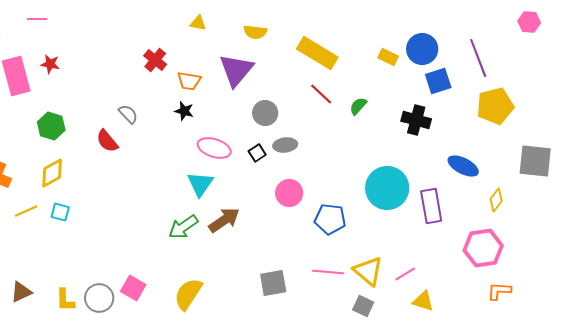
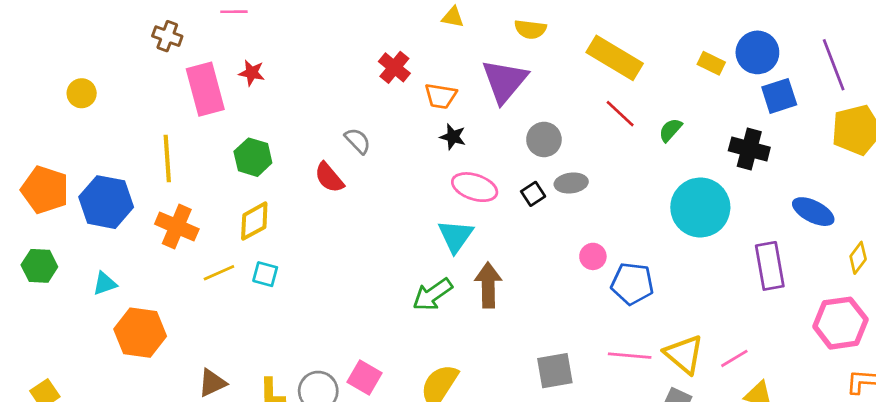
black star: (184, 111) -> (453, 137), moved
cyan circle: (387, 188) -> (700, 207), moved
pink circle: (289, 193) -> (593, 256), moved, size x0.7
brown arrow: (224, 220) -> (488, 285), turned -56

